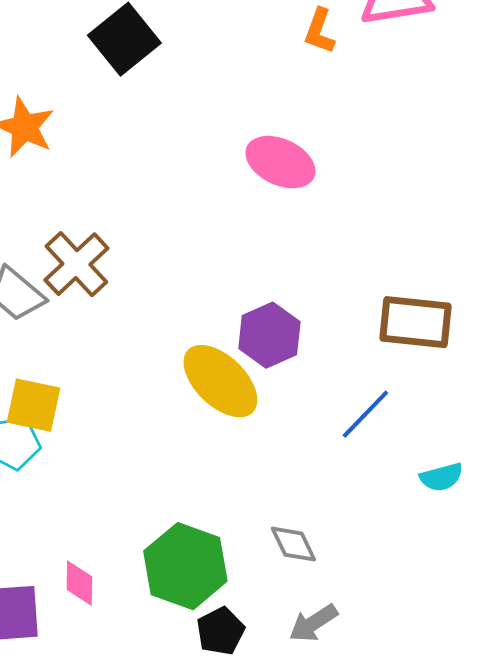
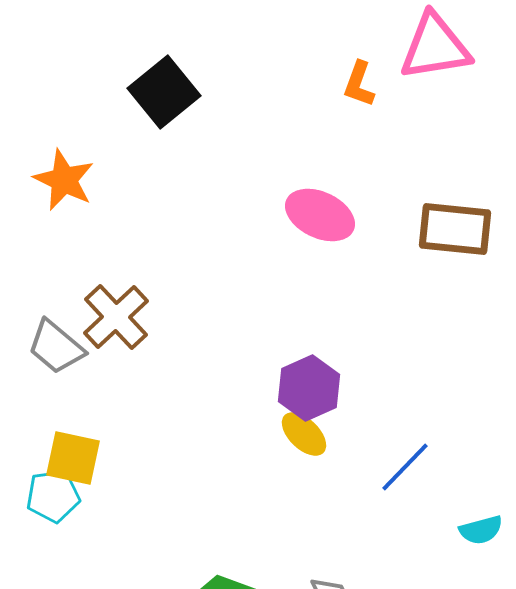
brown rectangle: (415, 322) -> (455, 229), moved
yellow ellipse: (220, 381) -> (304, 434), moved, size x0.6

